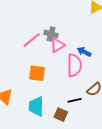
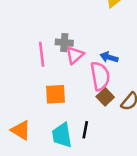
pink line: (32, 40) -> (42, 54), turned -48
black line: (75, 100) -> (85, 130), moved, turned -56
brown square: (61, 115) -> (105, 97), moved, turned 32

